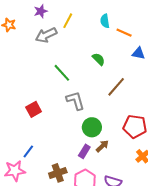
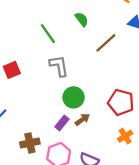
green semicircle: (99, 59) -> (82, 19), moved
brown line: (116, 87) -> (106, 43), moved

